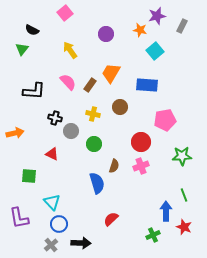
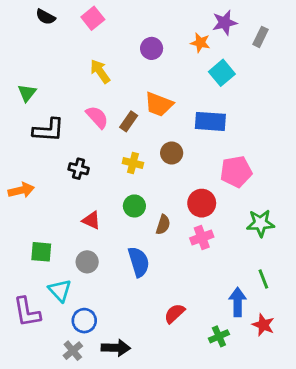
black semicircle: (32, 30) -> (46, 17), moved
green triangle: (22, 49) -> (27, 93), moved
orange trapezoid: (111, 73) -> (159, 104), turned -100
gray circle: (71, 131) -> (87, 262), moved
red triangle: (52, 154) -> (91, 220), moved
brown semicircle: (114, 166) -> (163, 225), moved
cyan triangle: (52, 202) -> (60, 291), moved
red semicircle: (111, 219) -> (175, 313), moved

